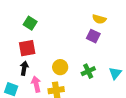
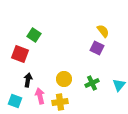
yellow semicircle: (99, 19) -> (103, 31), turned -144
red square: (27, 48) -> (20, 54), moved, turned 30

